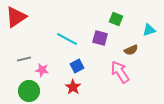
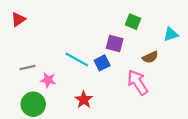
red triangle: (16, 17) -> (18, 19), size x0.6
cyan line: (67, 39) -> (77, 60), moved
blue square: (77, 66) -> (102, 63), moved

